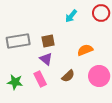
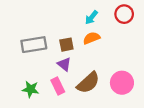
orange semicircle: (85, 50) -> (91, 38), moved
brown semicircle: (68, 76) -> (88, 83), size x1.6

